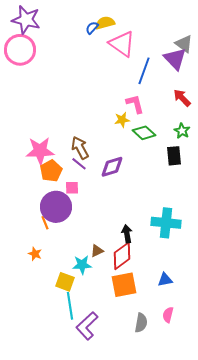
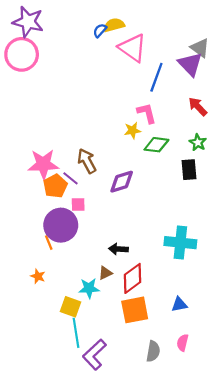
green diamond: (144, 133) -> (156, 145), turned -35
purple line: (79, 164) -> (71, 178), moved
black arrow: (127, 234) -> (118, 249), moved, turned -78

